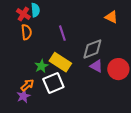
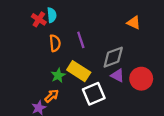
orange semicircle: (26, 32) -> (55, 43), moved
white square: (53, 83) -> (94, 94), moved
orange arrow: (27, 85) -> (52, 96), moved

